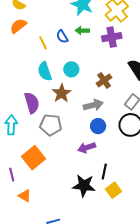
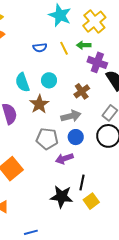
green arrow: (82, 31) -> (84, 45), moved
blue semicircle: (62, 37) -> (40, 48), turned -64
purple cross: (112, 37) -> (97, 62), moved, turned 30
yellow line: (43, 43) -> (64, 48), moved
gray pentagon: (51, 125) -> (47, 139), moved

